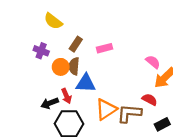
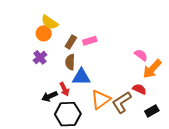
pink rectangle: (105, 48) -> (90, 41), moved
purple cross: (41, 51) -> (40, 57), moved, turned 32
orange circle: (61, 67) -> (44, 33), moved
brown L-shape: (129, 113) -> (122, 102), turned -35

